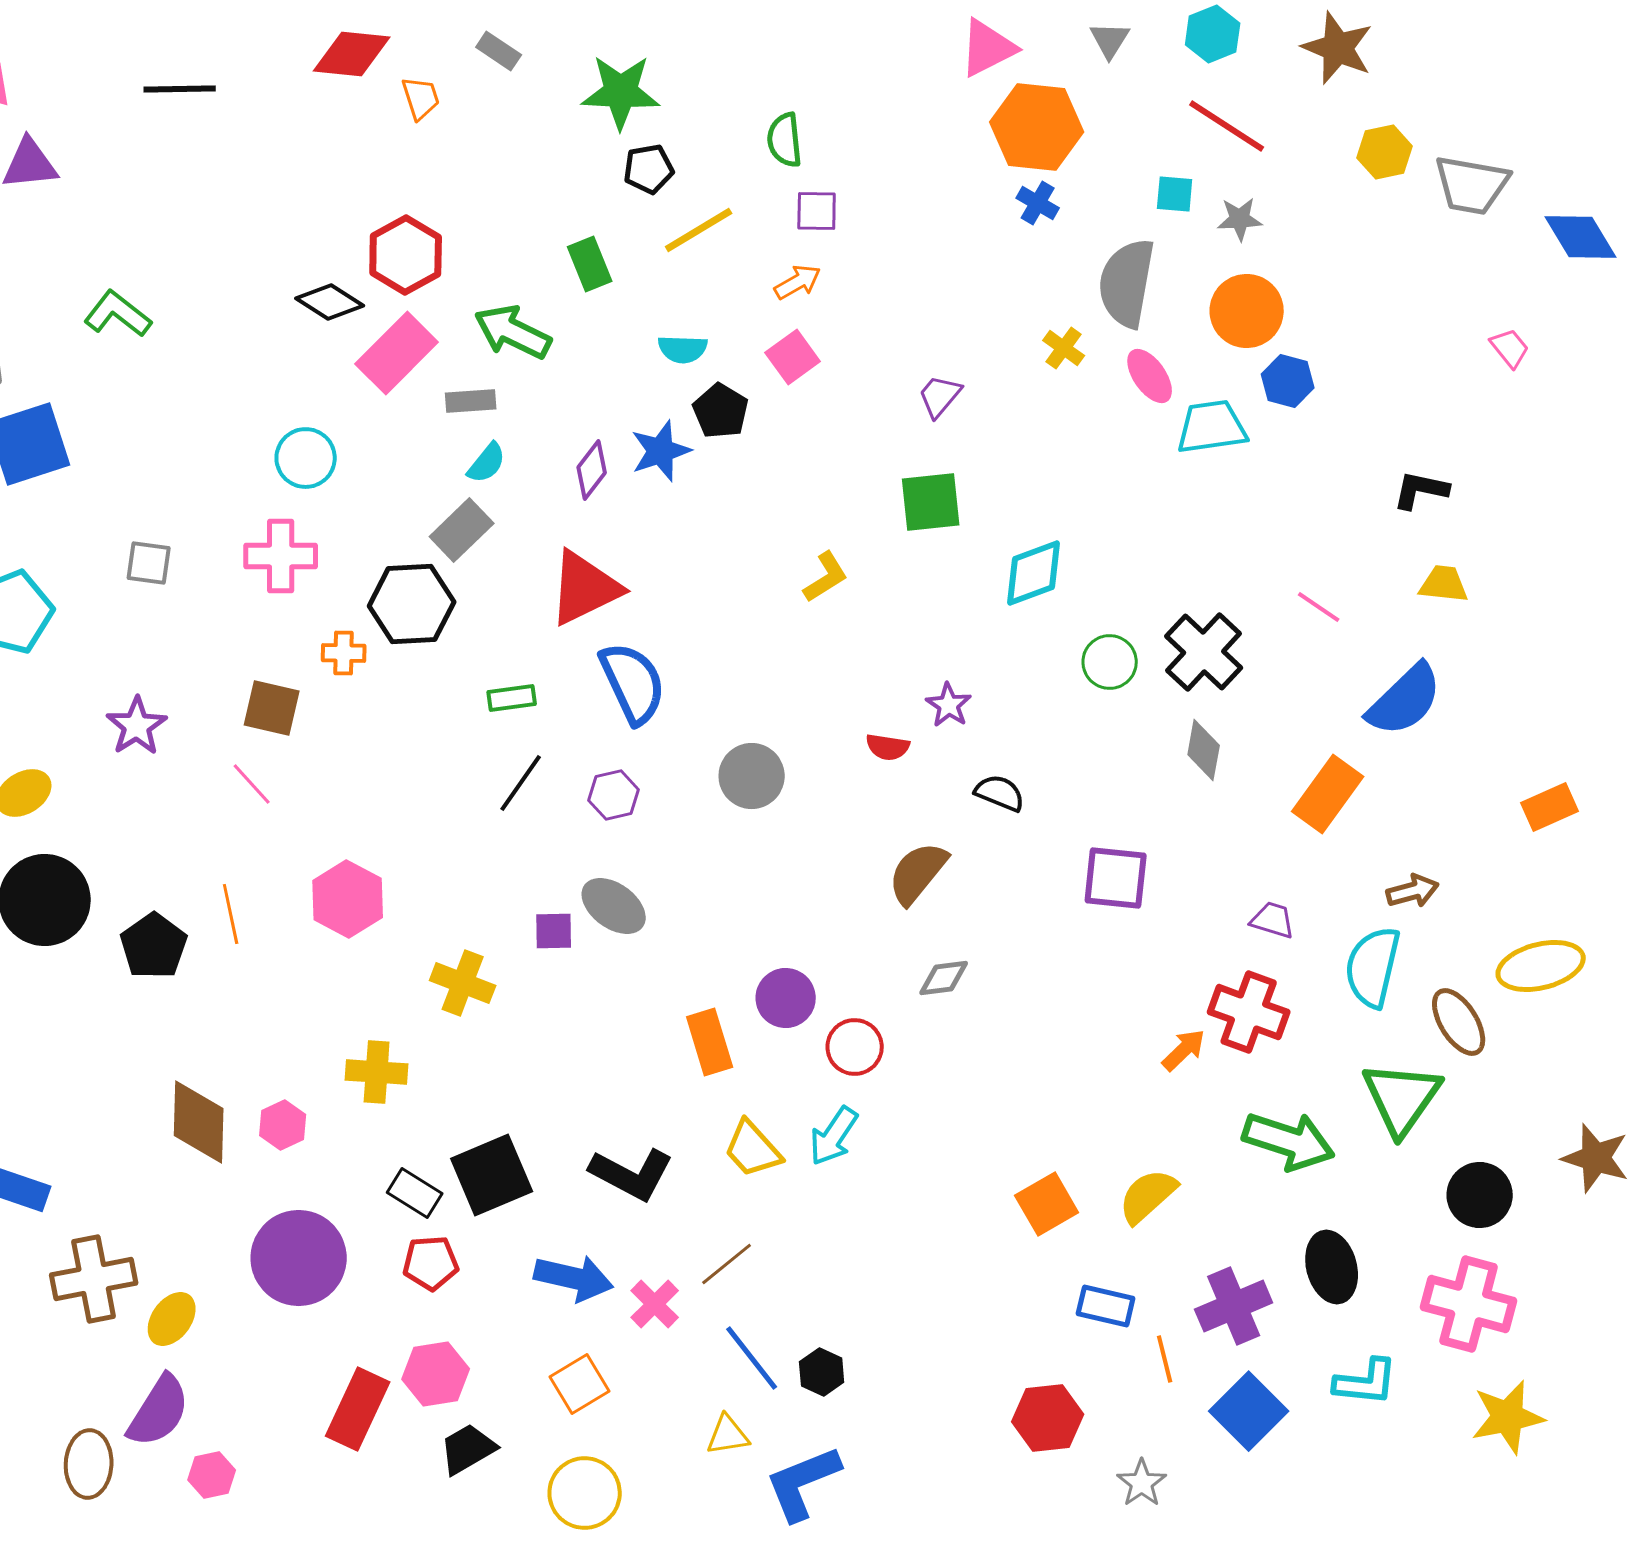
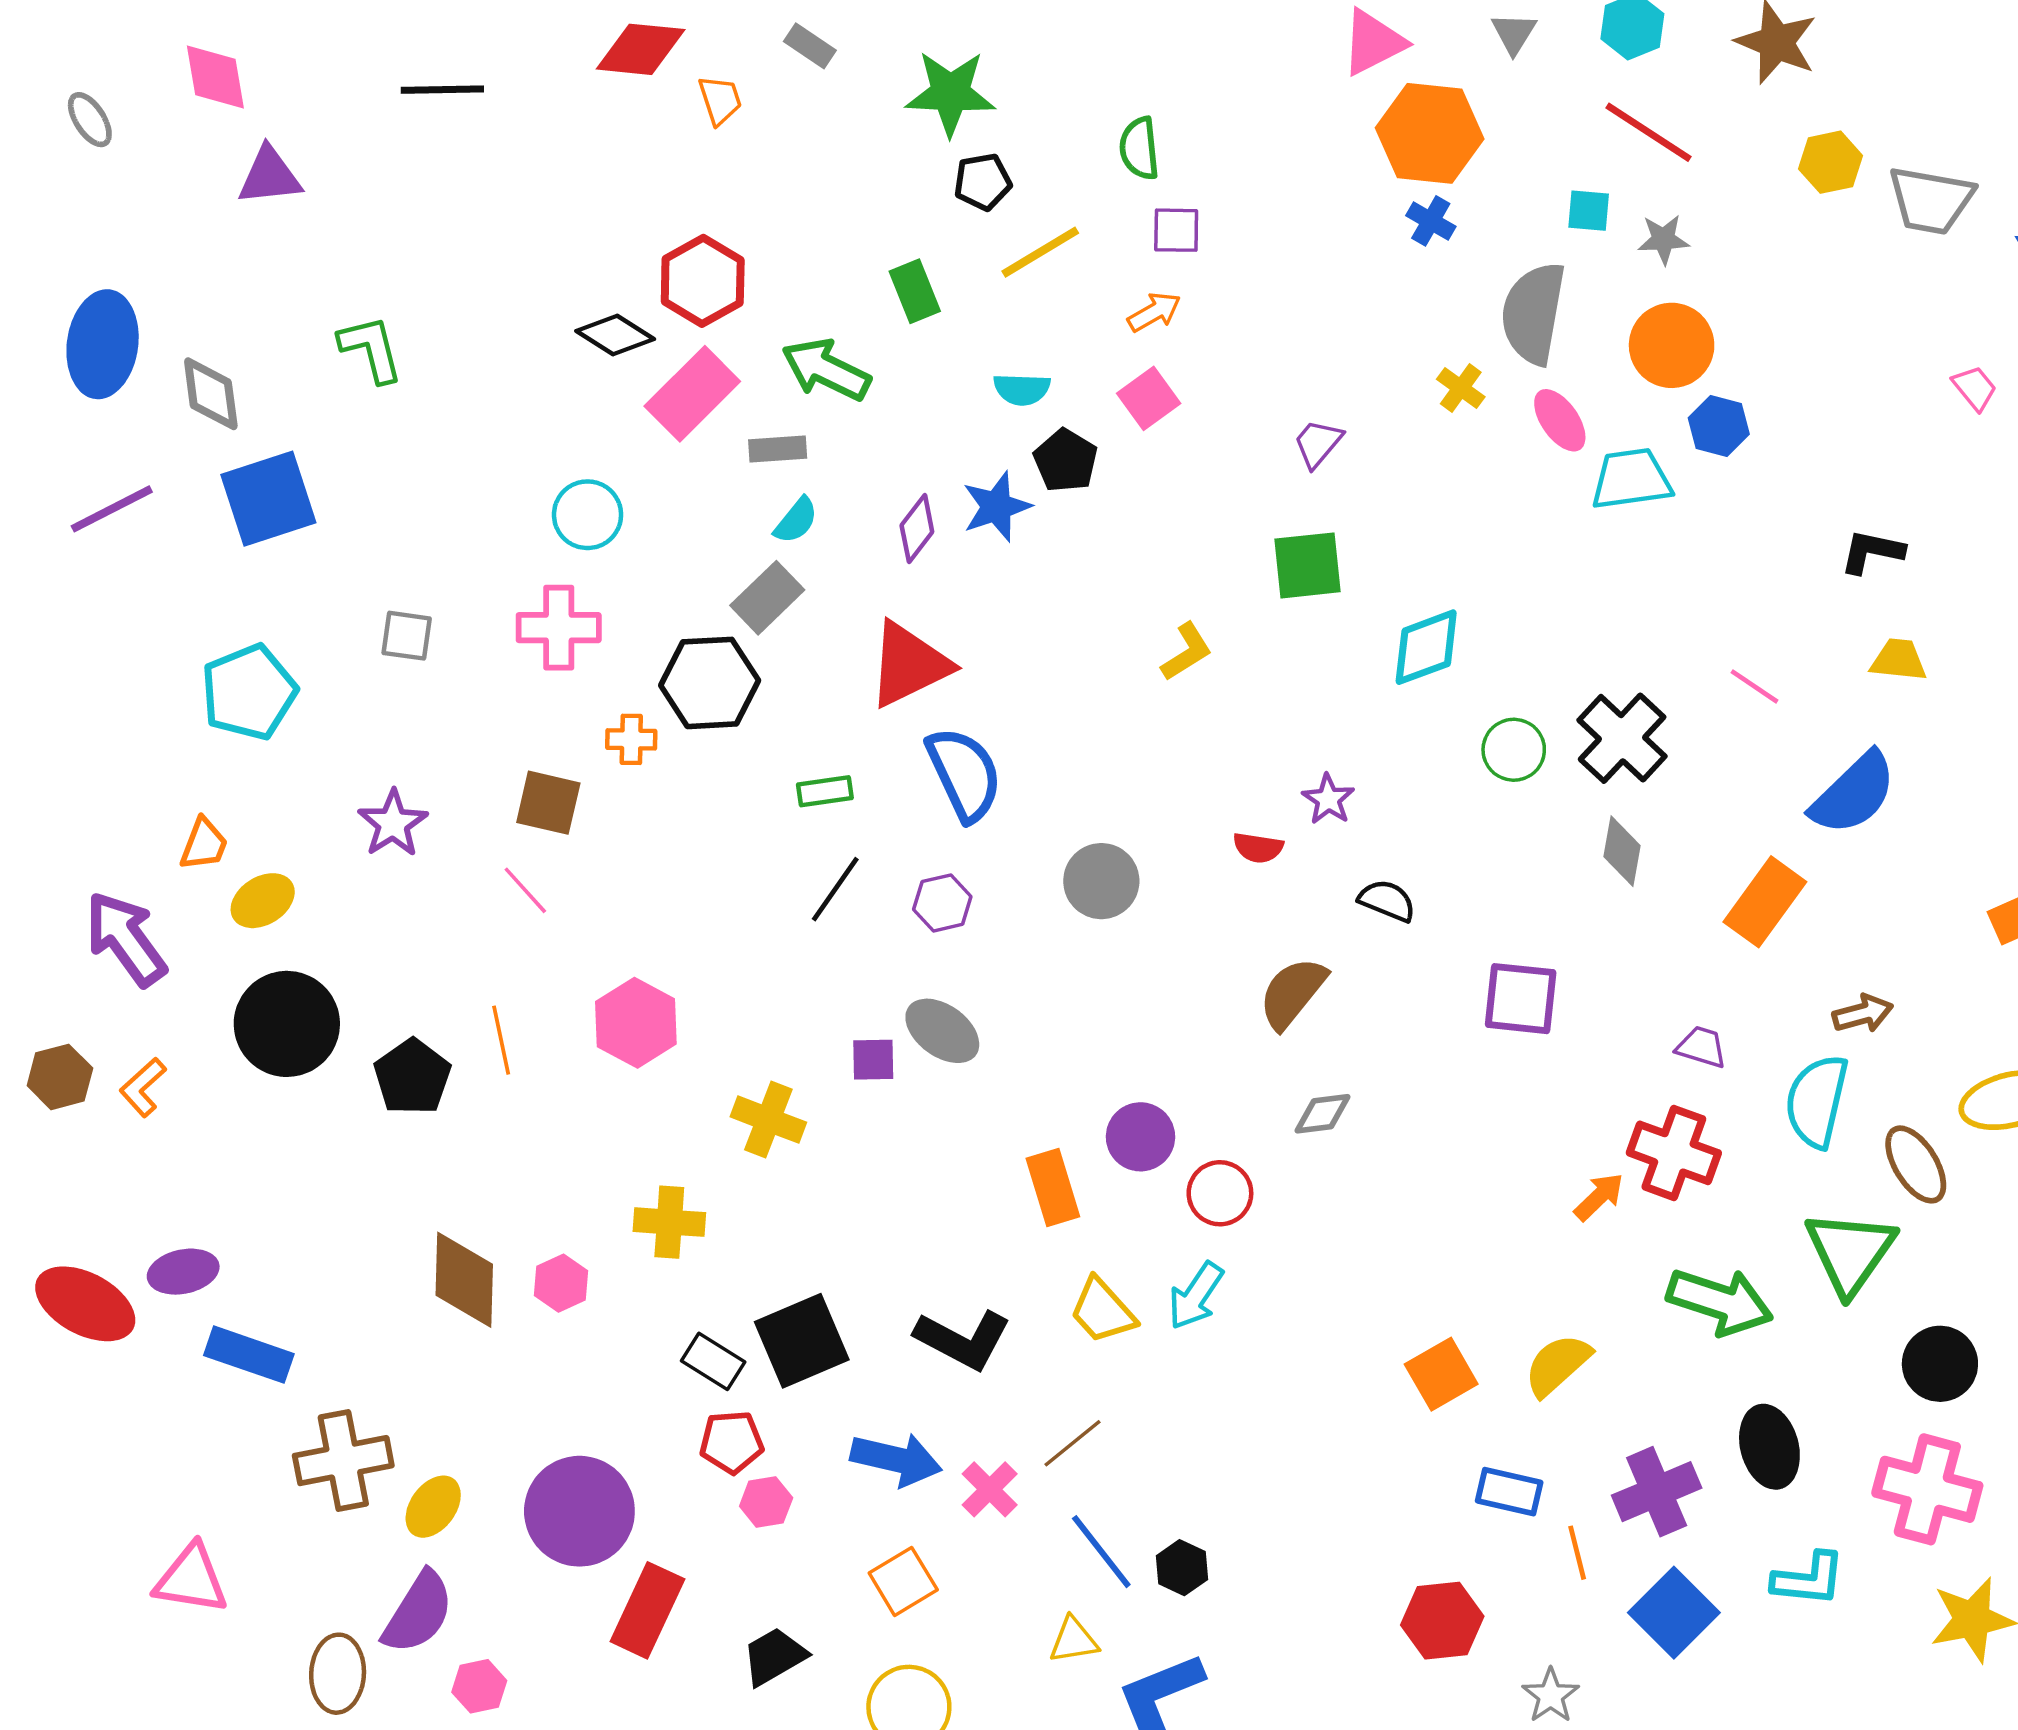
green L-shape: (118, 314) -> (371, 349), turned 38
purple circle: (299, 1258) -> (579, 1511), moved
pink hexagon: (436, 1374) -> (766, 1502), moved, size x0.7

